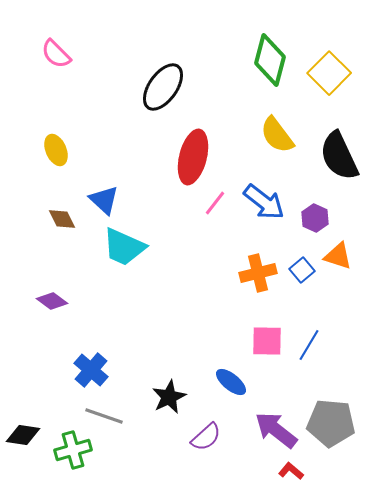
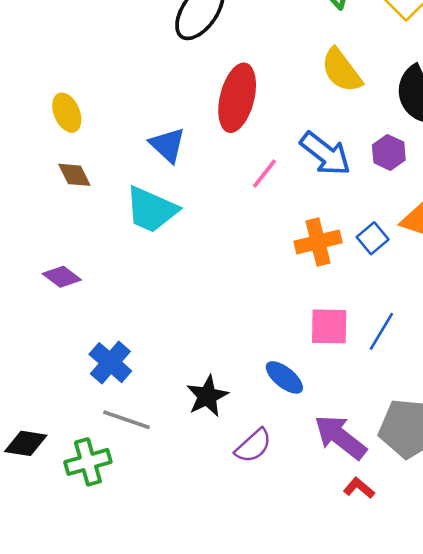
yellow ellipse: (56, 150) -> (67, 113), moved
blue triangle: (104, 200) -> (168, 145), moved
pink line: (215, 203) -> (264, 174), moved
purple hexagon: (315, 218) -> (389, 152), moved

